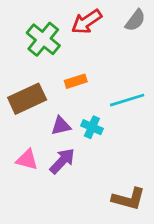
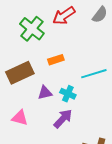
purple arrow: (62, 161) -> (63, 119), moved

